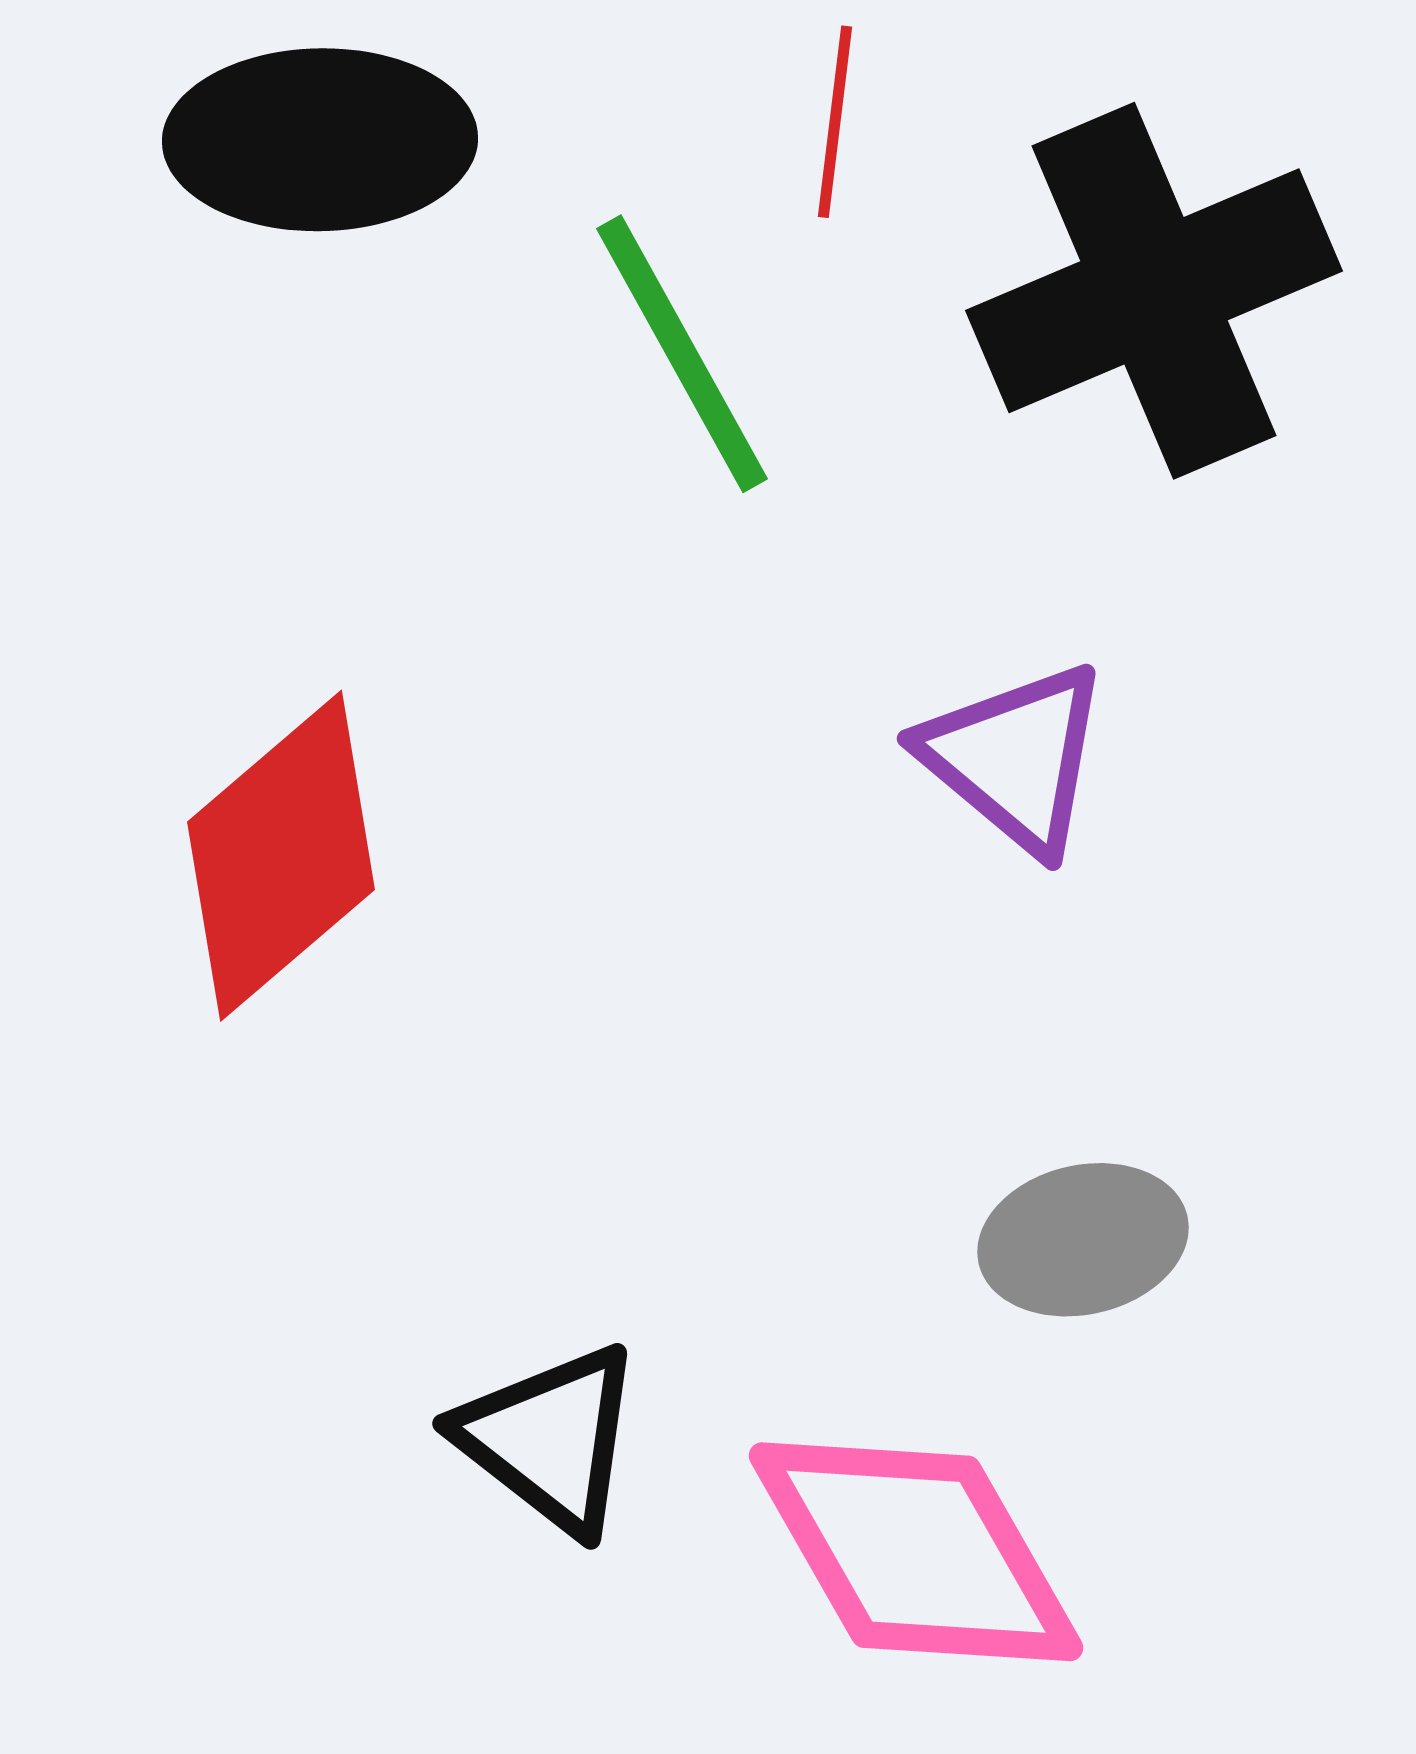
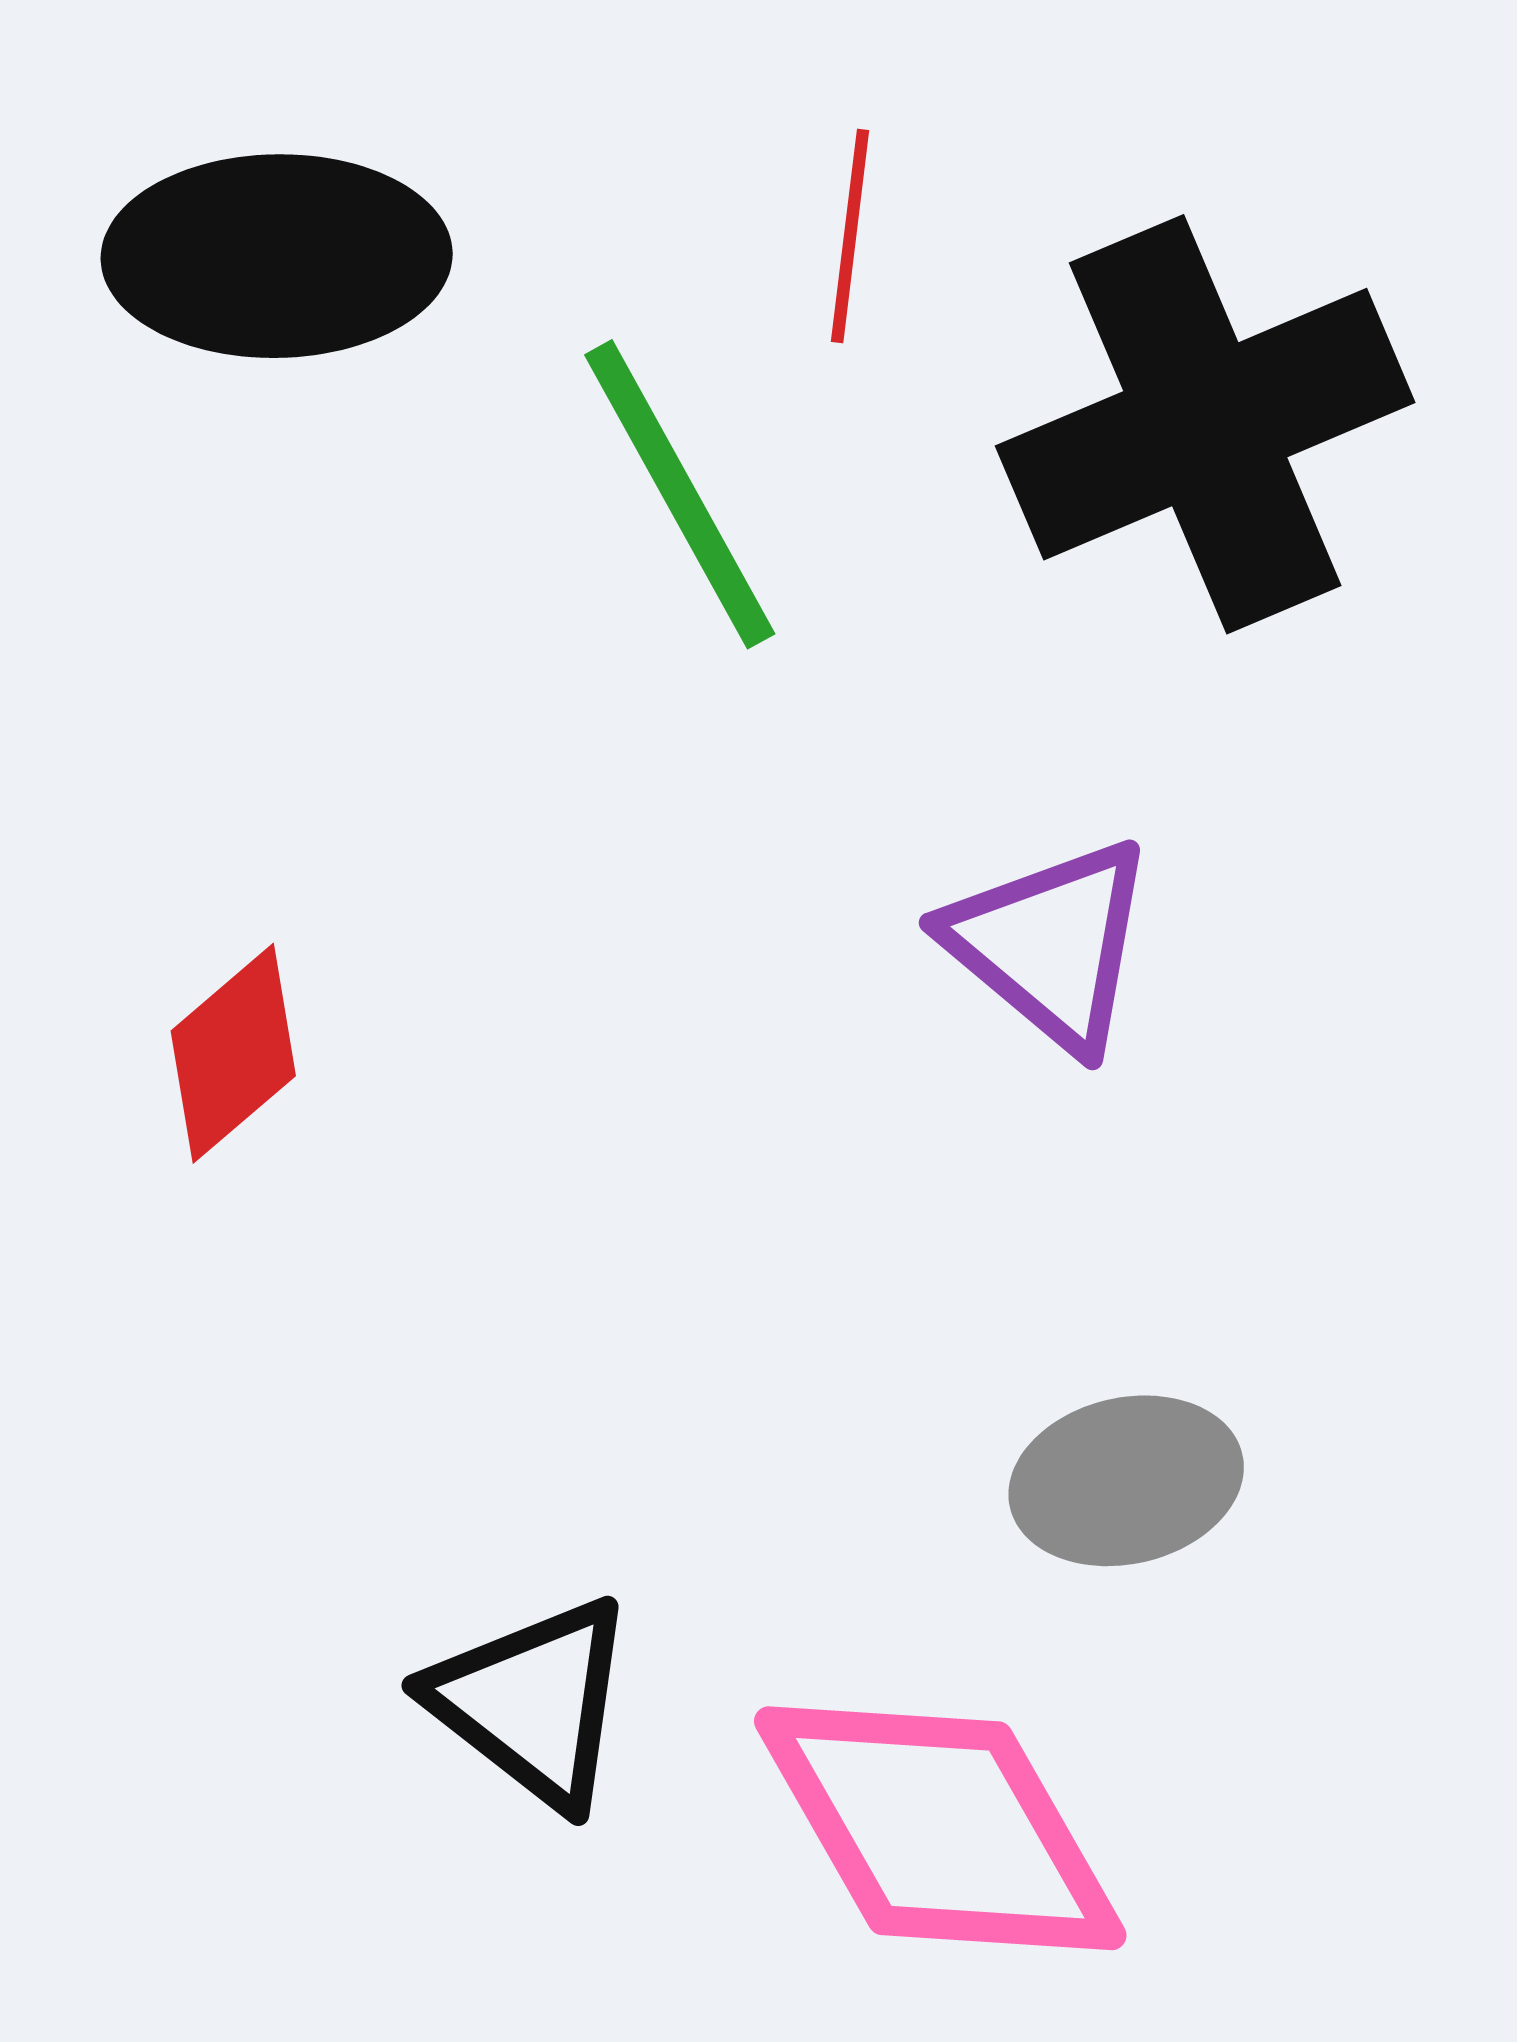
red diamond: (281, 856) -> (233, 1053), size x0.6

